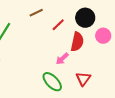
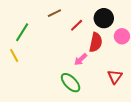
red triangle: (83, 79) -> (115, 77), moved

